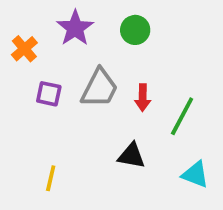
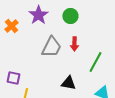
purple square: (49, 94) -> (13, 78), moved
red arrow: (143, 98) -> (74, 44), moved

